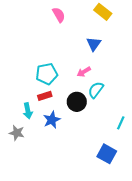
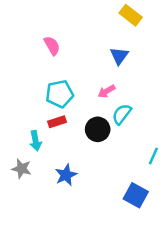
pink semicircle: (59, 15) -> (52, 46), moved
blue star: (52, 120) -> (66, 175), moved

